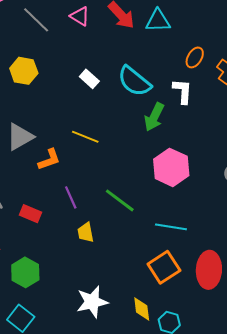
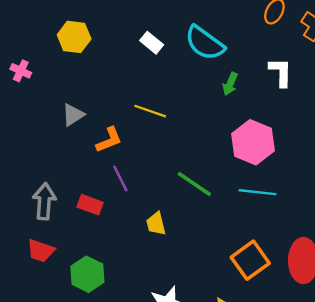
white L-shape: (183, 91) -> (281, 72), moved
green arrow: (154, 117) -> (230, 84), size x0.7
gray triangle: (20, 137) -> (73, 115), size x0.7
purple line: (71, 197) -> (120, 179), moved
cyan line: (171, 227) -> (258, 192), moved

